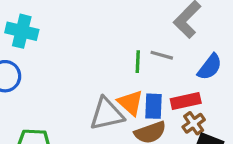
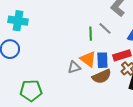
gray line: (162, 55) -> (105, 28), turned 32
gray triangle: (107, 114) -> (74, 67), size x0.6

